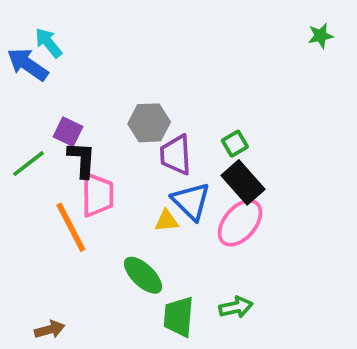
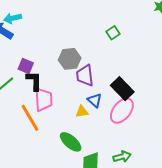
cyan arrow: (48, 43) -> (13, 18), turned -60
green square: (235, 144) -> (113, 33), moved
blue triangle: (191, 201) -> (95, 100), size x0.7

